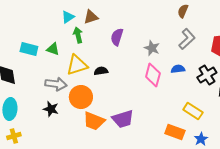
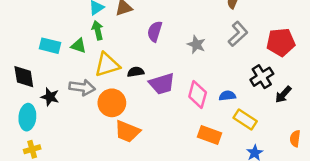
green arrow: (78, 35) -> (98, 30), moved
blue semicircle: (178, 69) -> (227, 96), moved
pink diamond: (153, 75) -> (198, 95), moved
black star: (51, 109) -> (50, 97), moved
purple trapezoid: (123, 119) -> (162, 84), moved
orange rectangle: (175, 132) -> (209, 135), moved

